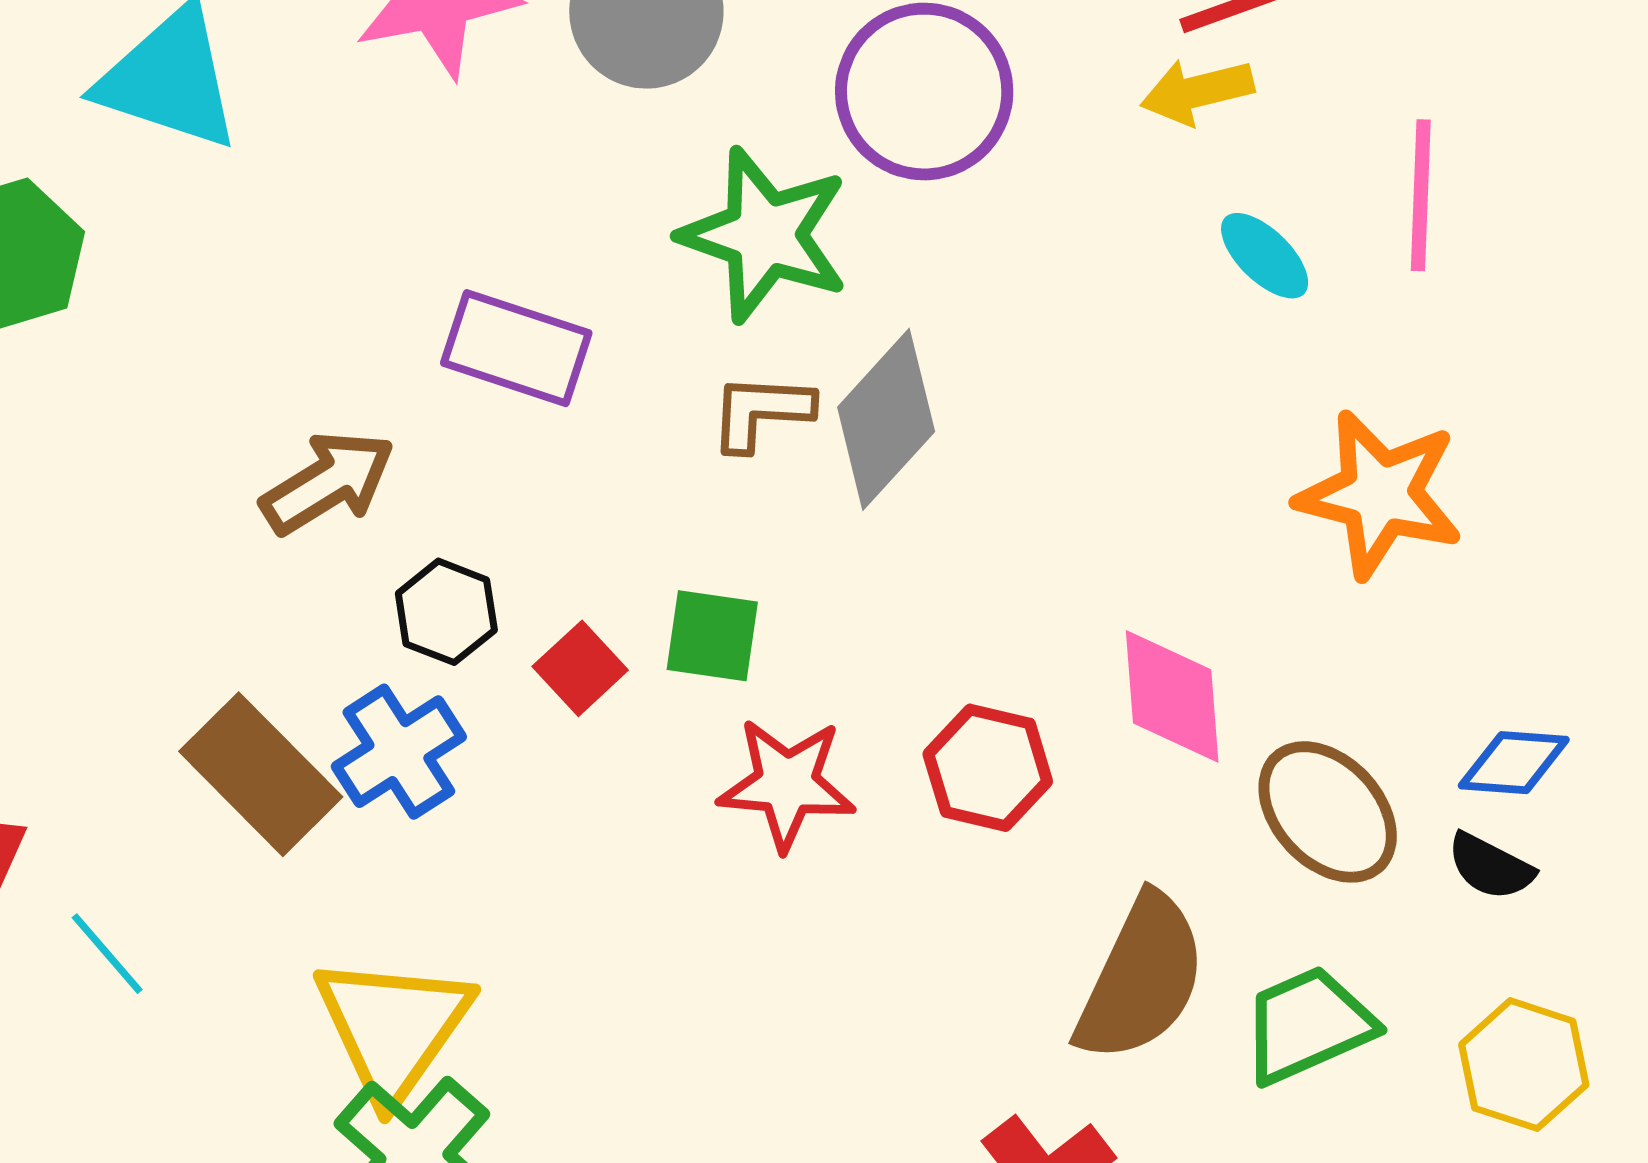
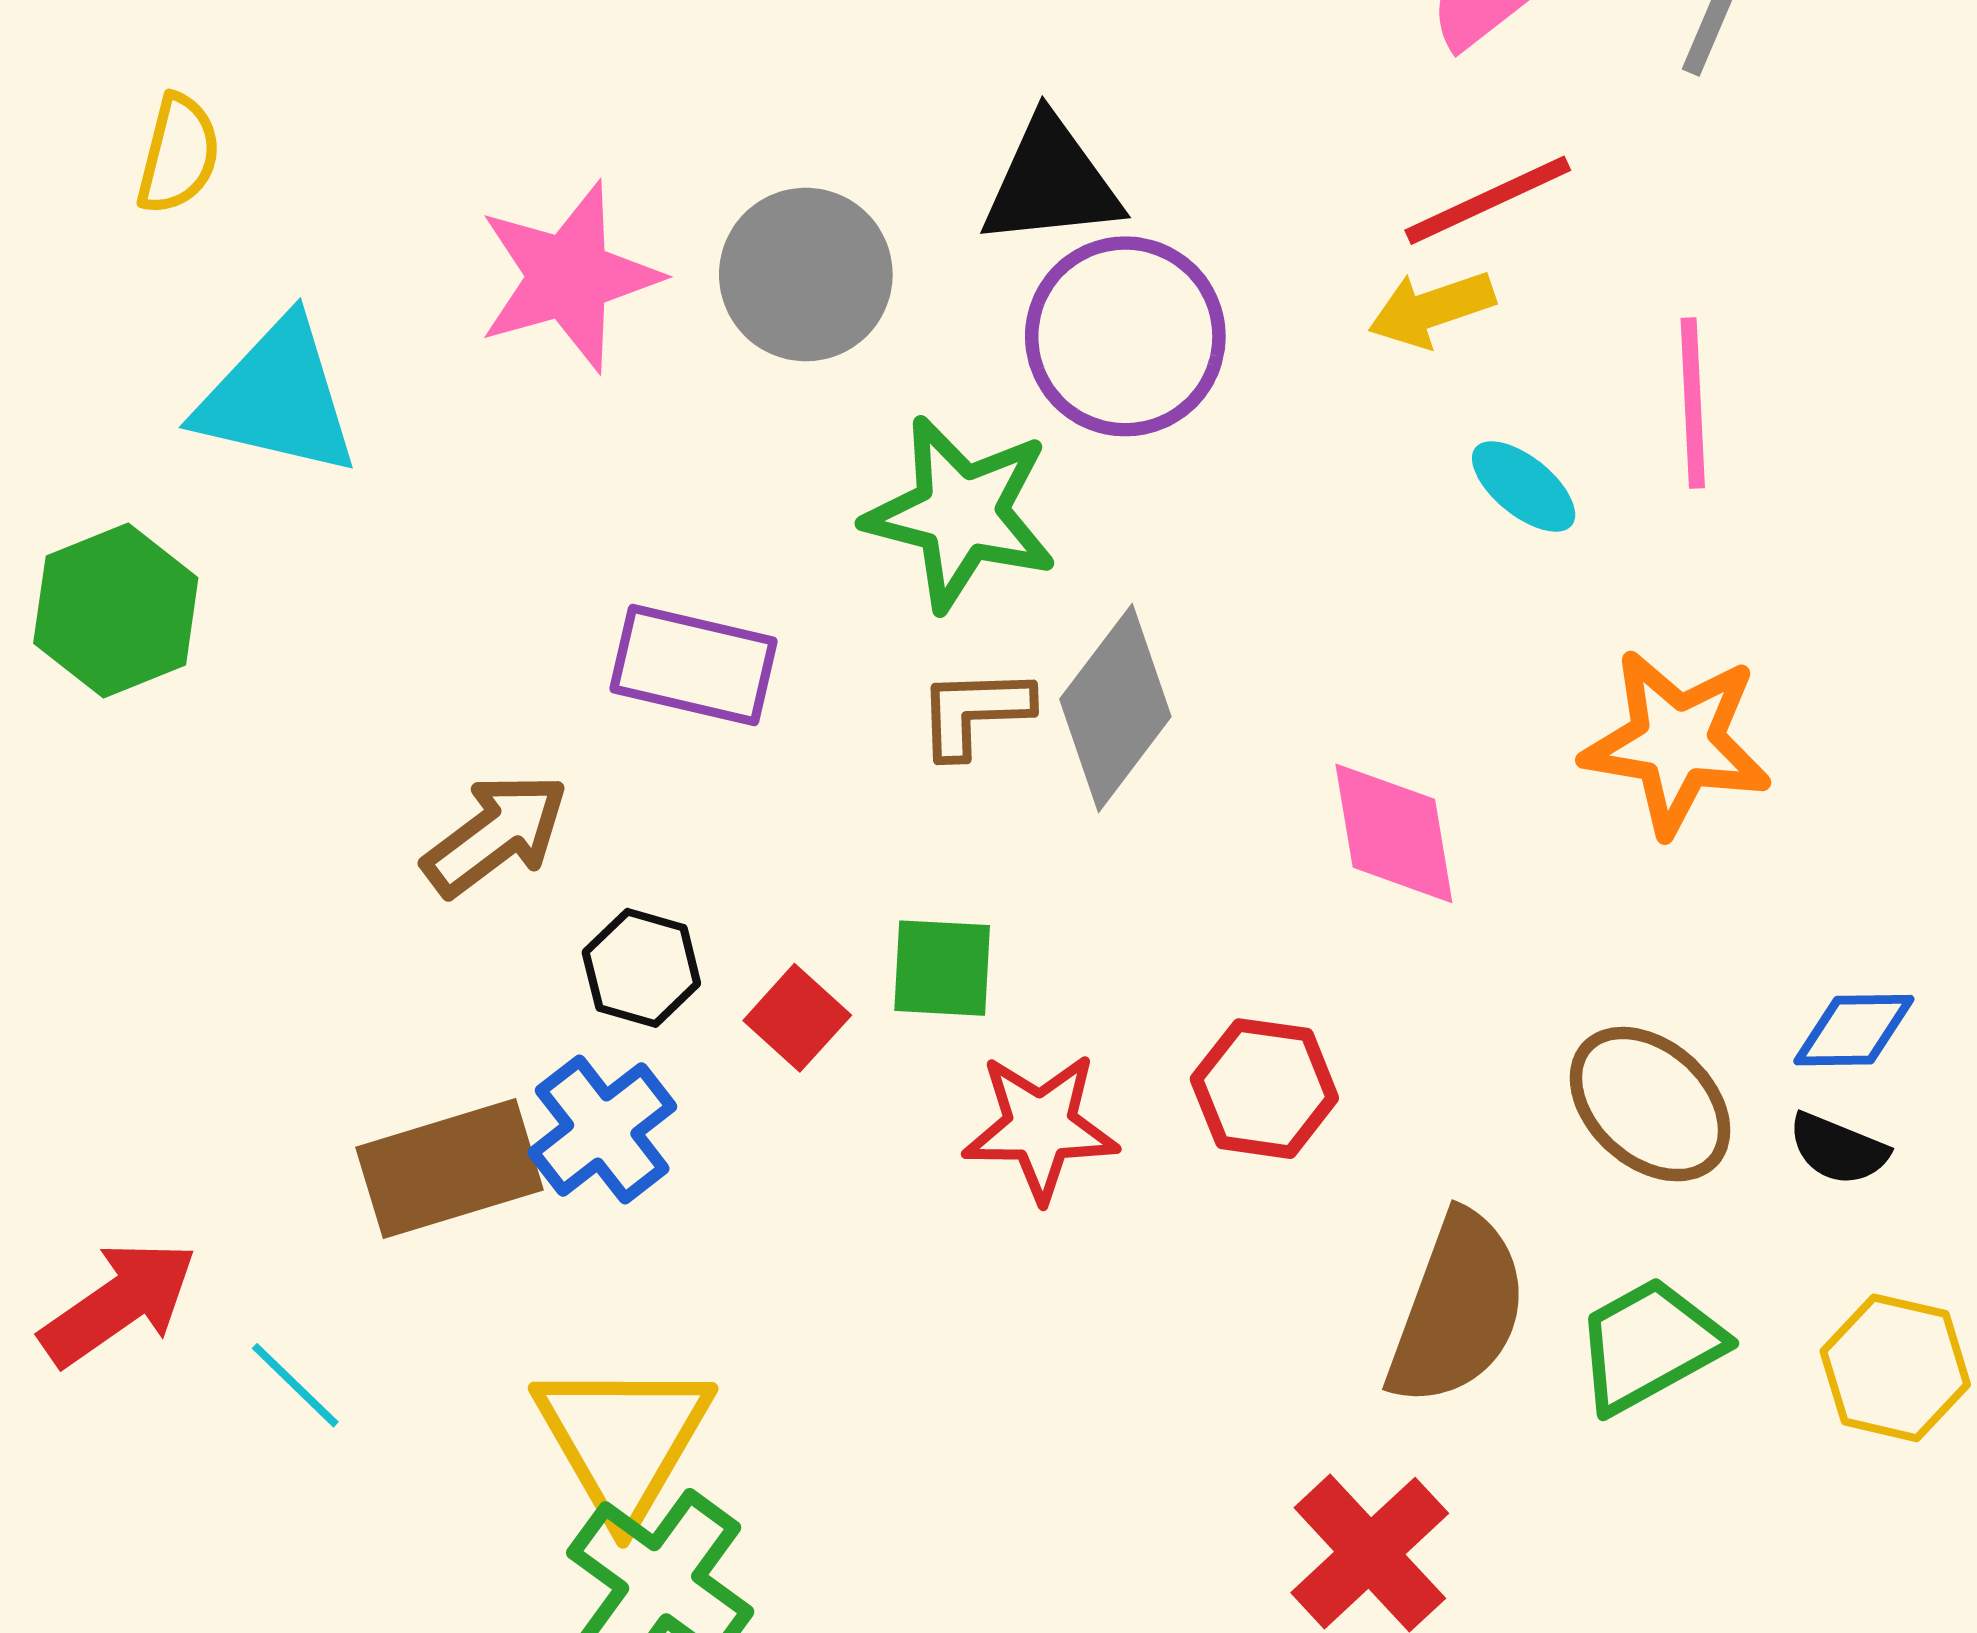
pink diamond: (1172, 696) -> (1394, 833), moved
brown rectangle: (261, 774) -> (450, 1169), turned -57

